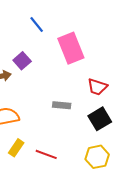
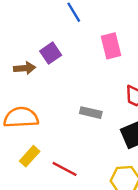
pink rectangle: (71, 48) -> (111, 46), size x0.7

